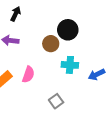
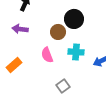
pink semicircle: (28, 75) -> (47, 55), moved, turned 140

